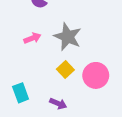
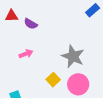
gray star: (68, 37) -> (73, 56), moved

